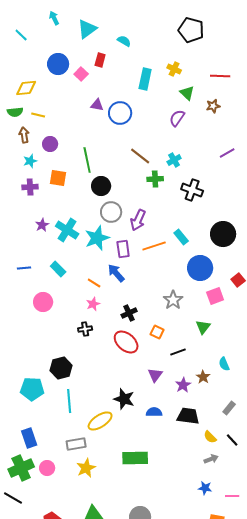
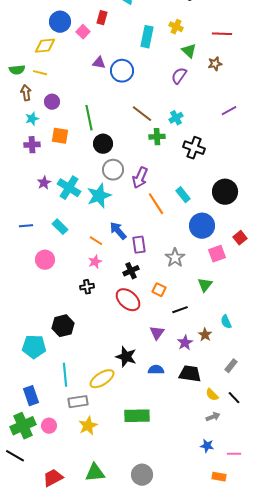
yellow diamond: (26, 88) -> (45, 46), moved
orange line: (154, 246) -> (156, 204), turned 75
purple rectangle: (123, 249) -> (139, 245), moved
cyan line: (69, 401) -> (65, 375), moved

